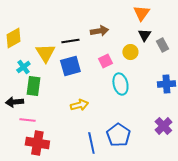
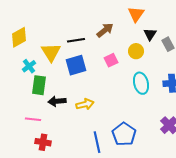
orange triangle: (141, 13) -> (136, 14), moved
brown arrow: (99, 31) -> (105, 30), turned -30
cyan ellipse: (120, 84) -> (141, 83), moved
black arrow: (14, 102) -> (57, 101), moved
red cross: (37, 143) -> (43, 142), size x0.7

